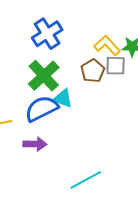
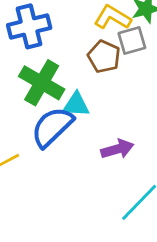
blue cross: (47, 34) -> (29, 26), turned 36
purple arrow: (35, 144) -> (117, 149), moved

